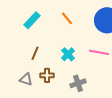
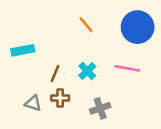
cyan rectangle: (32, 20) -> (23, 50), moved, turned 36
brown line: (35, 53) -> (55, 74), moved

